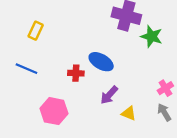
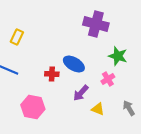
green star: (152, 36) -> (118, 56), moved
pink cross: (165, 88) -> (108, 79), moved

